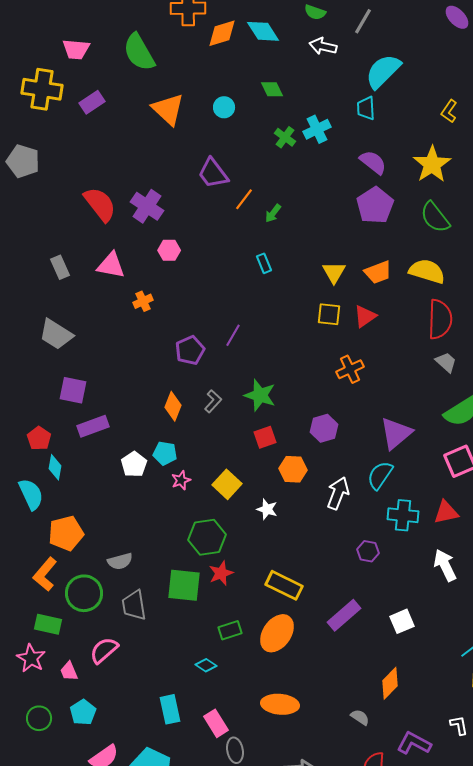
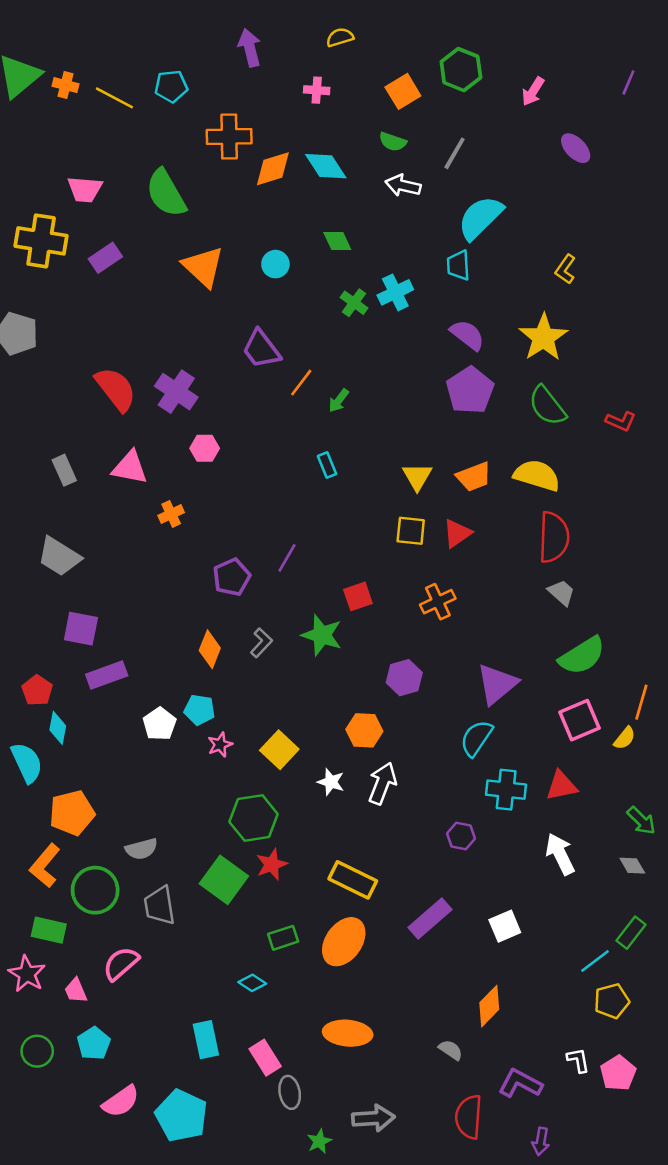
red square: (265, 437) -> (358, 596), moved
white arrow: (338, 493) -> (382, 783), moved
green square: (184, 585) -> (224, 880), turned 30

